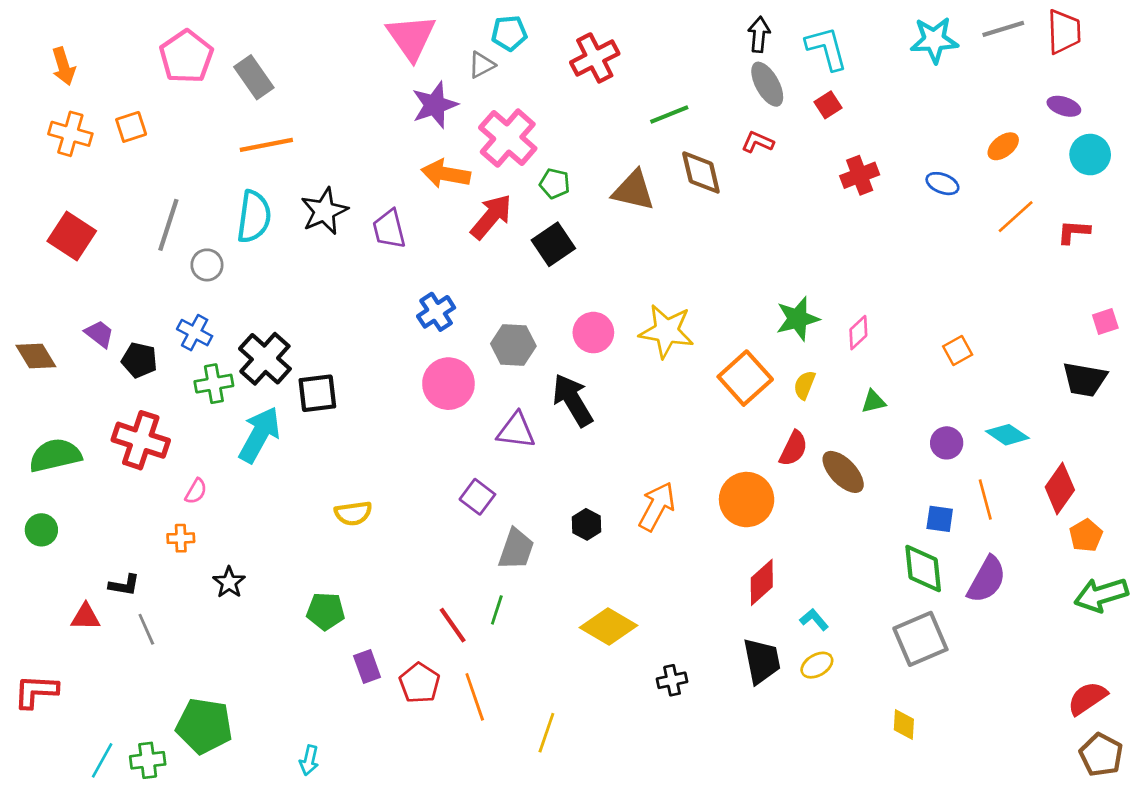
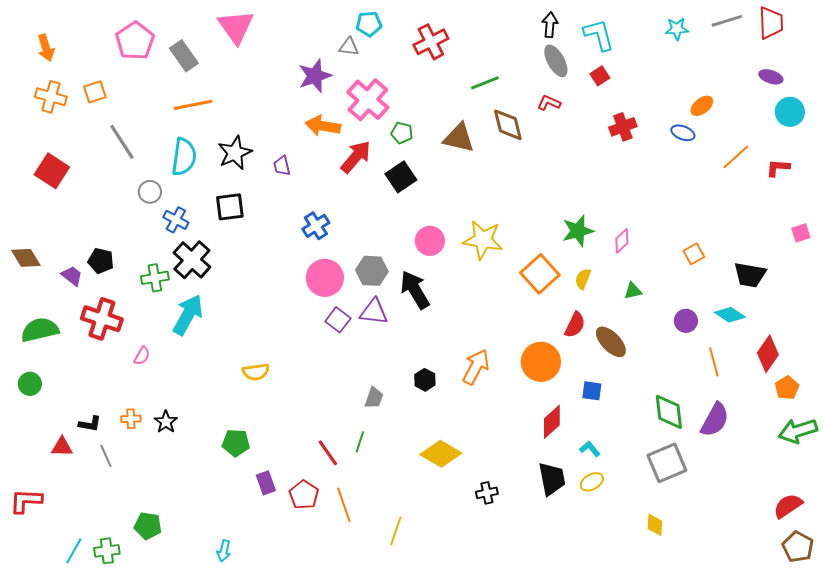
pink triangle: (411, 37) -> (236, 27), moved
cyan star: (934, 40) -> (677, 29), size x0.7
gray triangle: (482, 65) -> (349, 47), turned 35
orange ellipse: (1003, 146) -> (702, 106), moved
gray line: (168, 225) -> (122, 142), moved, turned -51
purple trapezoid: (389, 229) -> (282, 166), size x0.7
blue cross: (195, 333) -> (176, 220), moved
purple trapezoid: (99, 334) -> (72, 276), moved
gray hexagon: (513, 345) -> (372, 271), moved
black trapezoid: (1085, 379) -> (750, 275), moved
black square: (317, 393) -> (230, 207), moved
purple square: (477, 497) -> (338, 320), moved
blue square: (940, 519) -> (592, 391), moved
orange cross: (181, 538) -> (131, 419), moved
gray trapezoid: (516, 549) -> (374, 398), size x0.7
green pentagon: (204, 726) -> (148, 526), size x0.7

